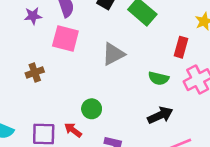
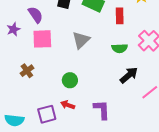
red rectangle: (181, 47) -> (120, 16), moved
green circle: (92, 109) -> (70, 80), moved

